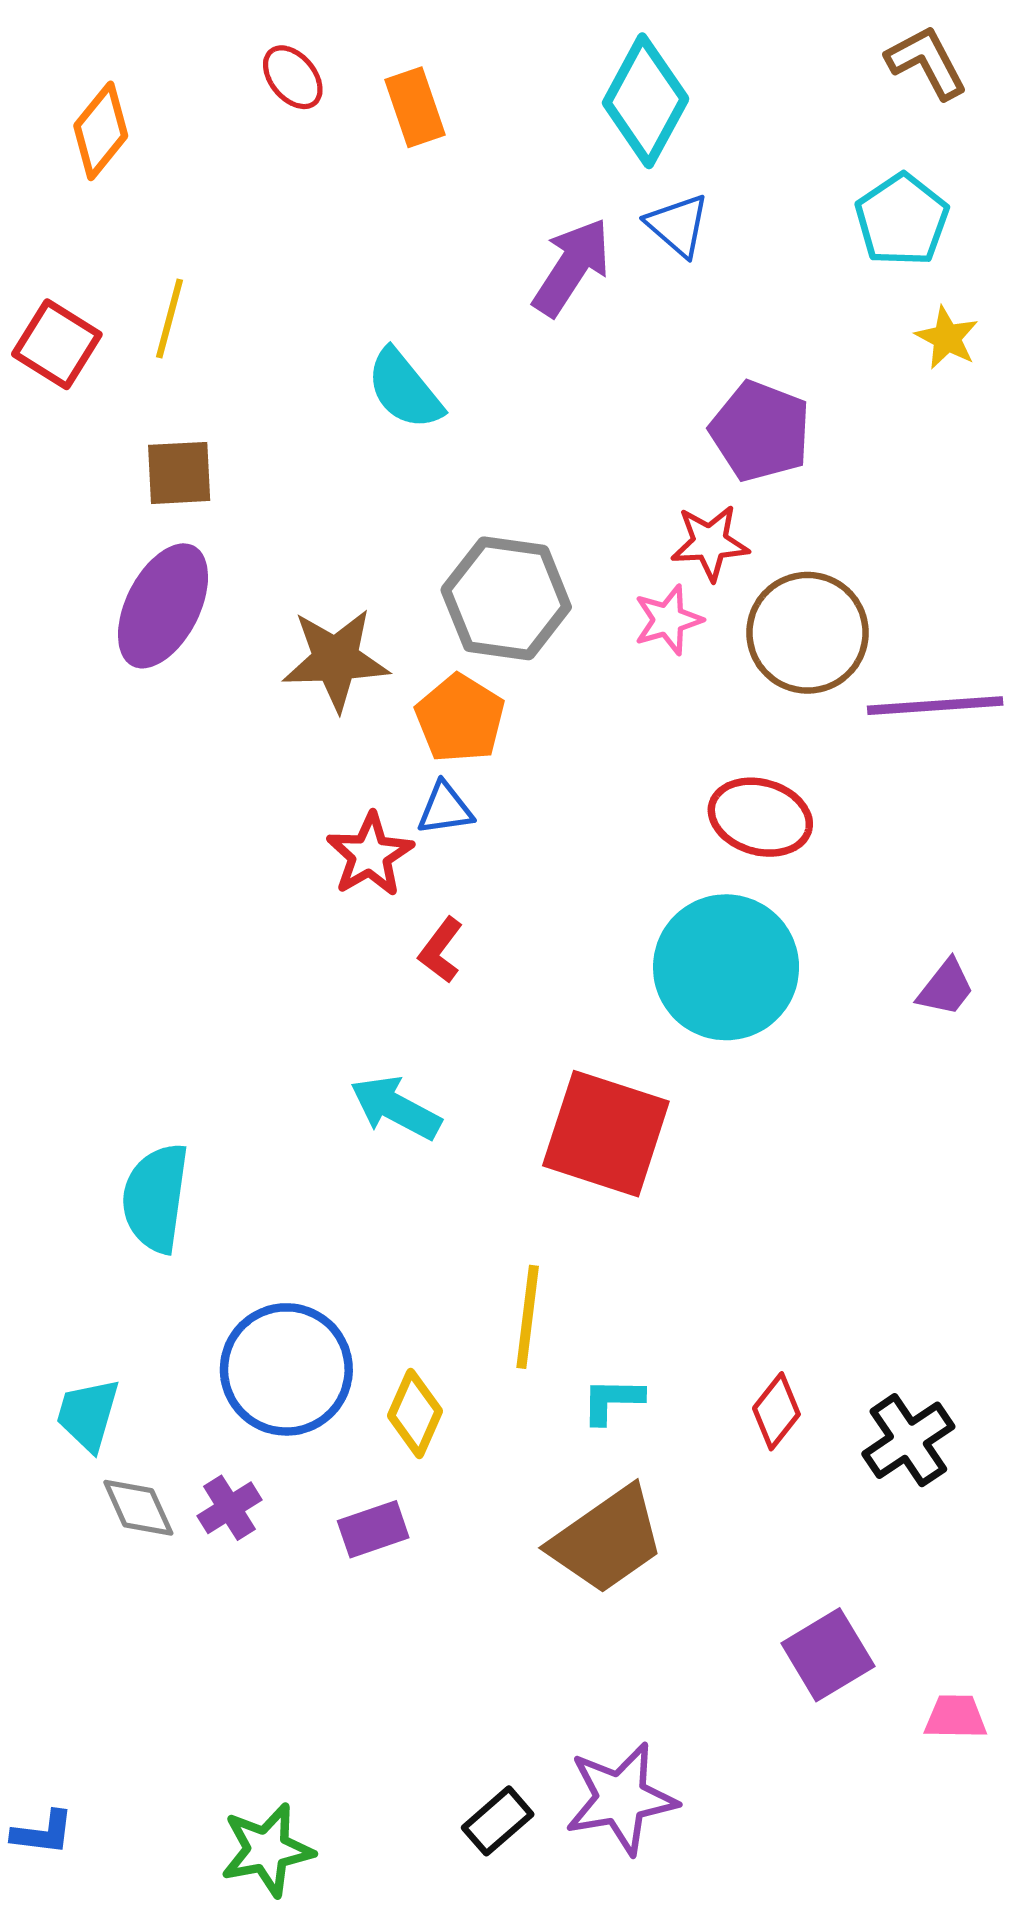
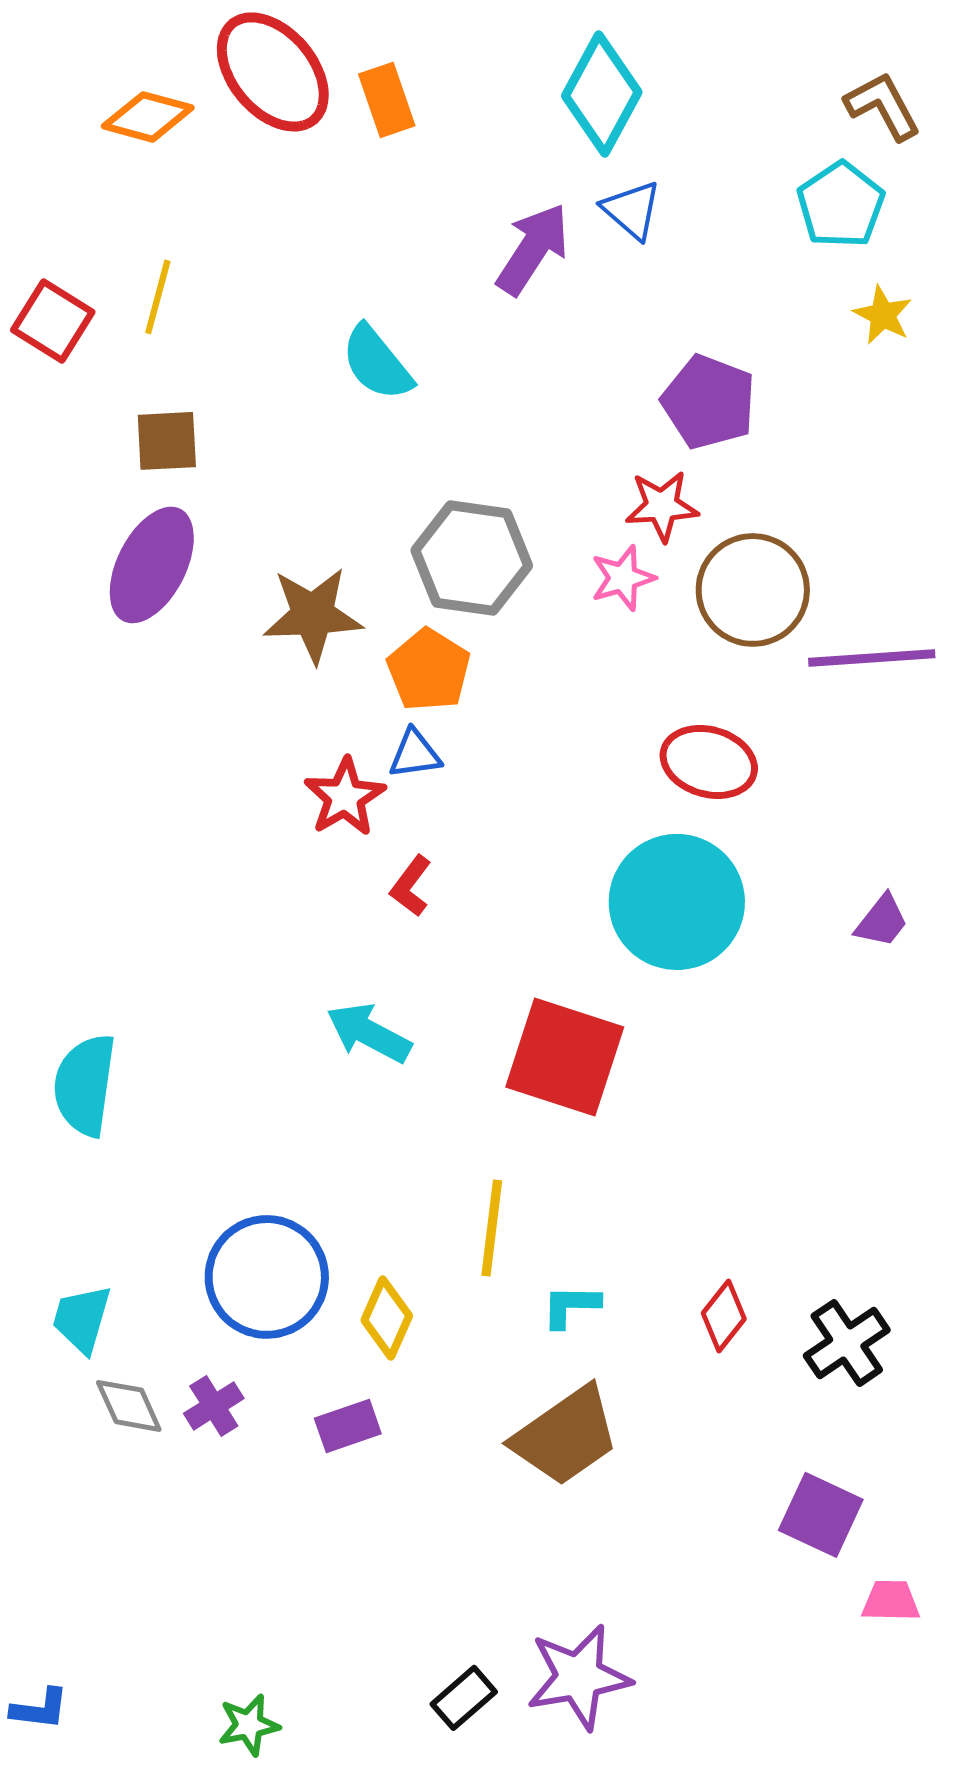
brown L-shape: (927, 62) -> (883, 106), moved
red ellipse: (293, 77) -> (273, 72), size x2.0
orange diamond: (101, 131) -> (148, 117), moved, turned 66
cyan semicircle: (155, 1198) -> (85, 1085), moved
purple square: (828, 1655) -> (821, 1515), moved, turned -34
green star: (267, 1850) -> (249, 1725), size x0.7

